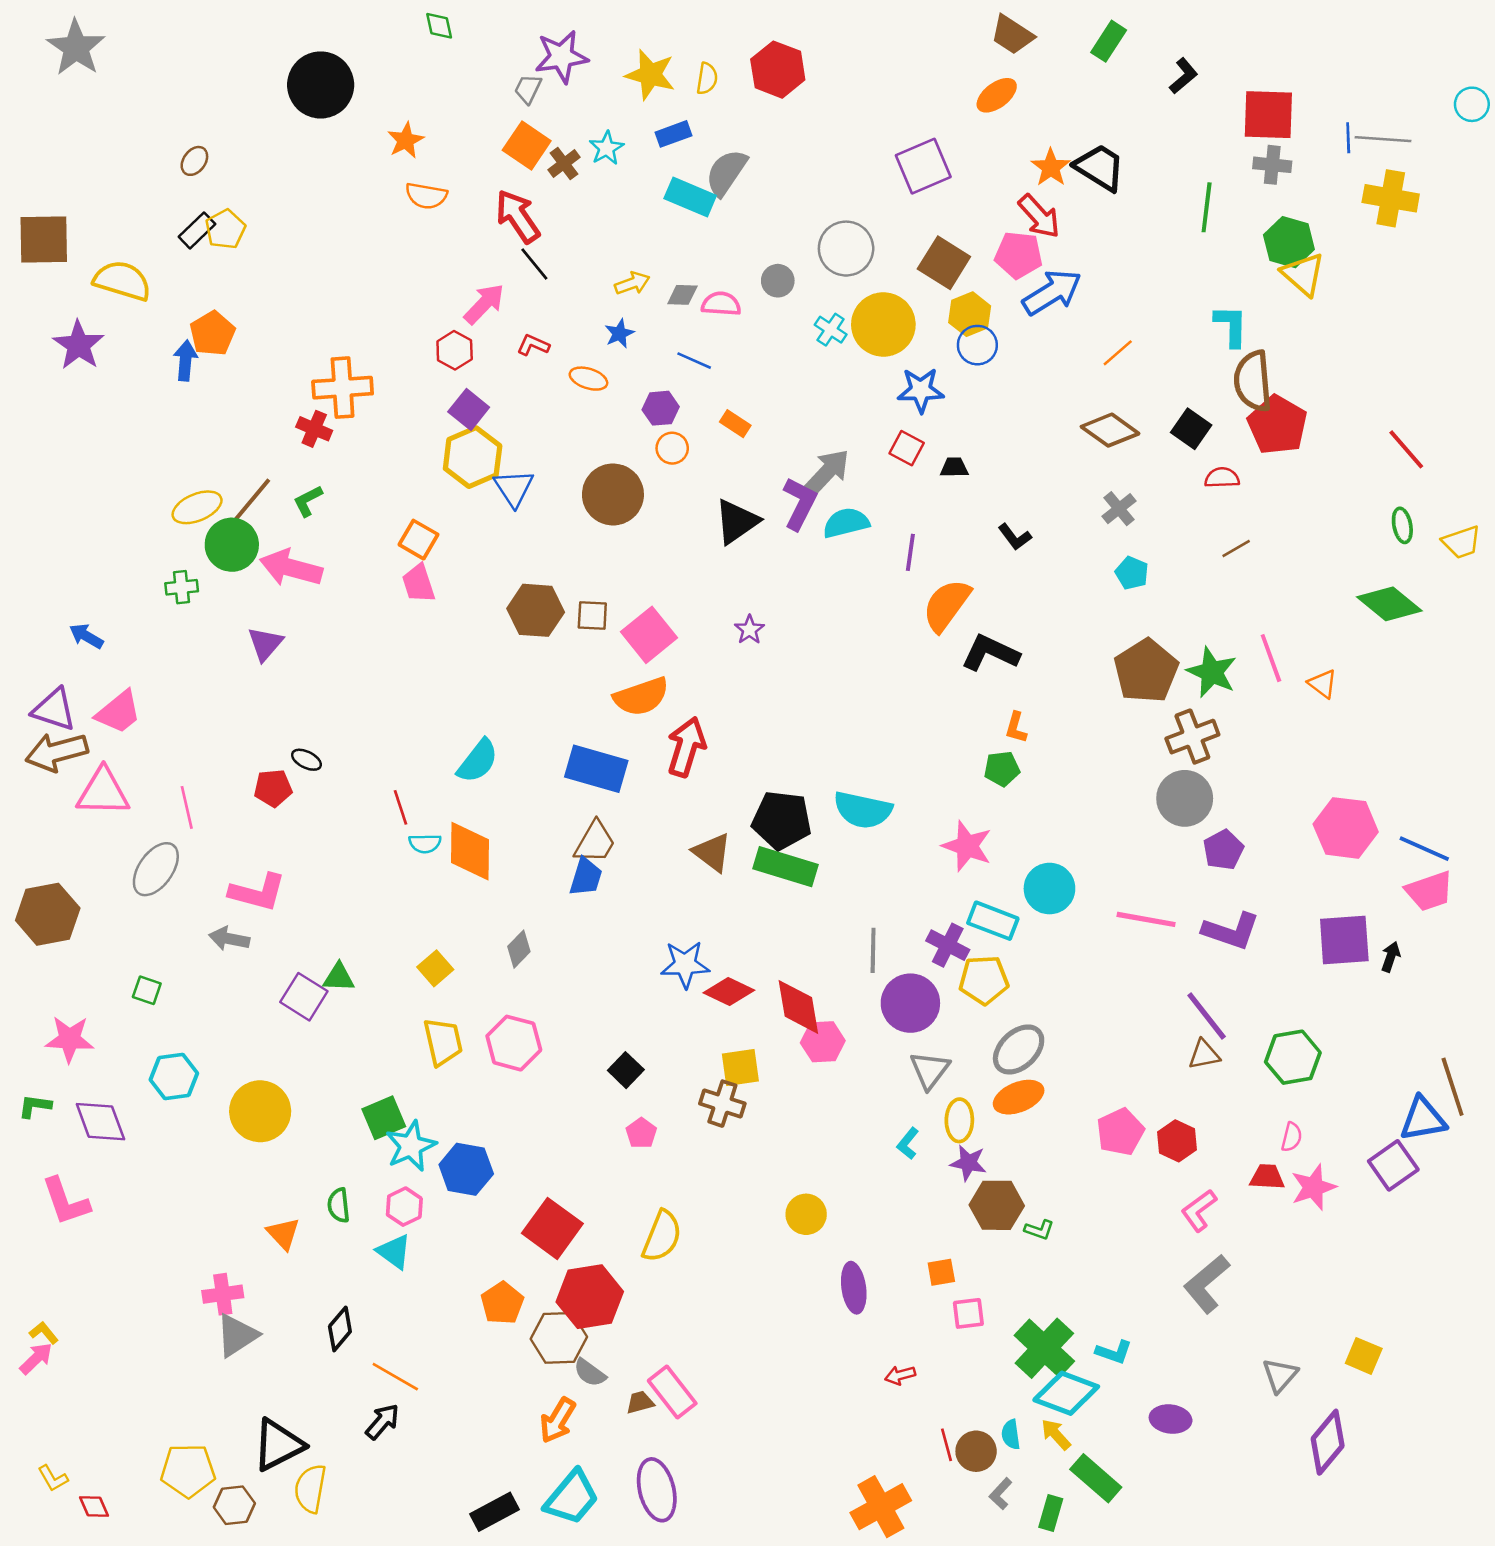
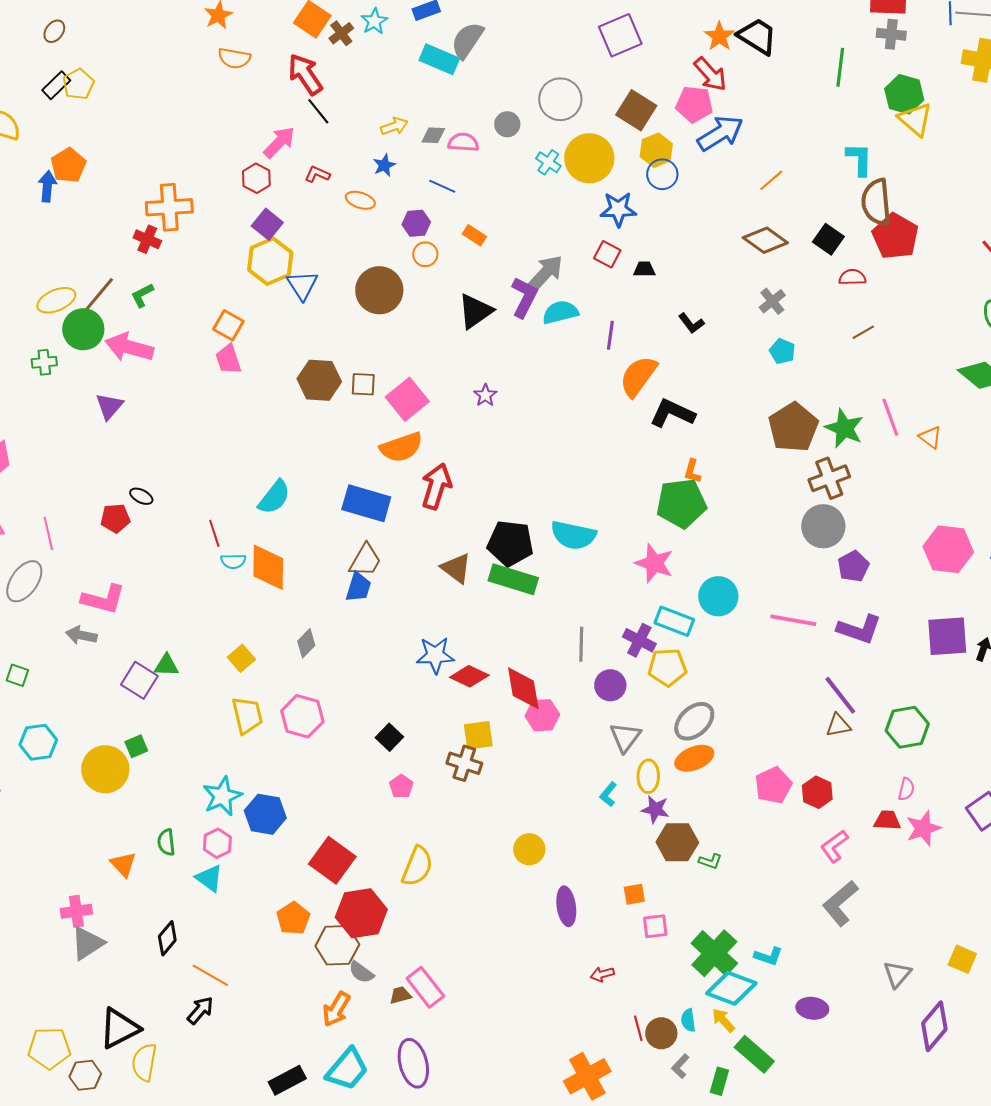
green pentagon: (1002, 769) -> (681, 503), size x1.8
purple circle: (910, 1003) -> (610, 685), size x0.7
green square: (384, 1118) -> (136, 746), moved, size x0.7

